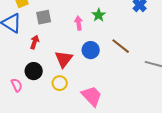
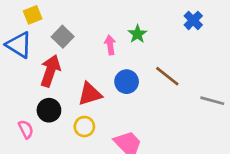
gray square: (44, 17) -> (63, 37), turned -35
red arrow: (35, 42) -> (50, 71), size x1.6
red triangle: (64, 59) -> (90, 94), turned 36

